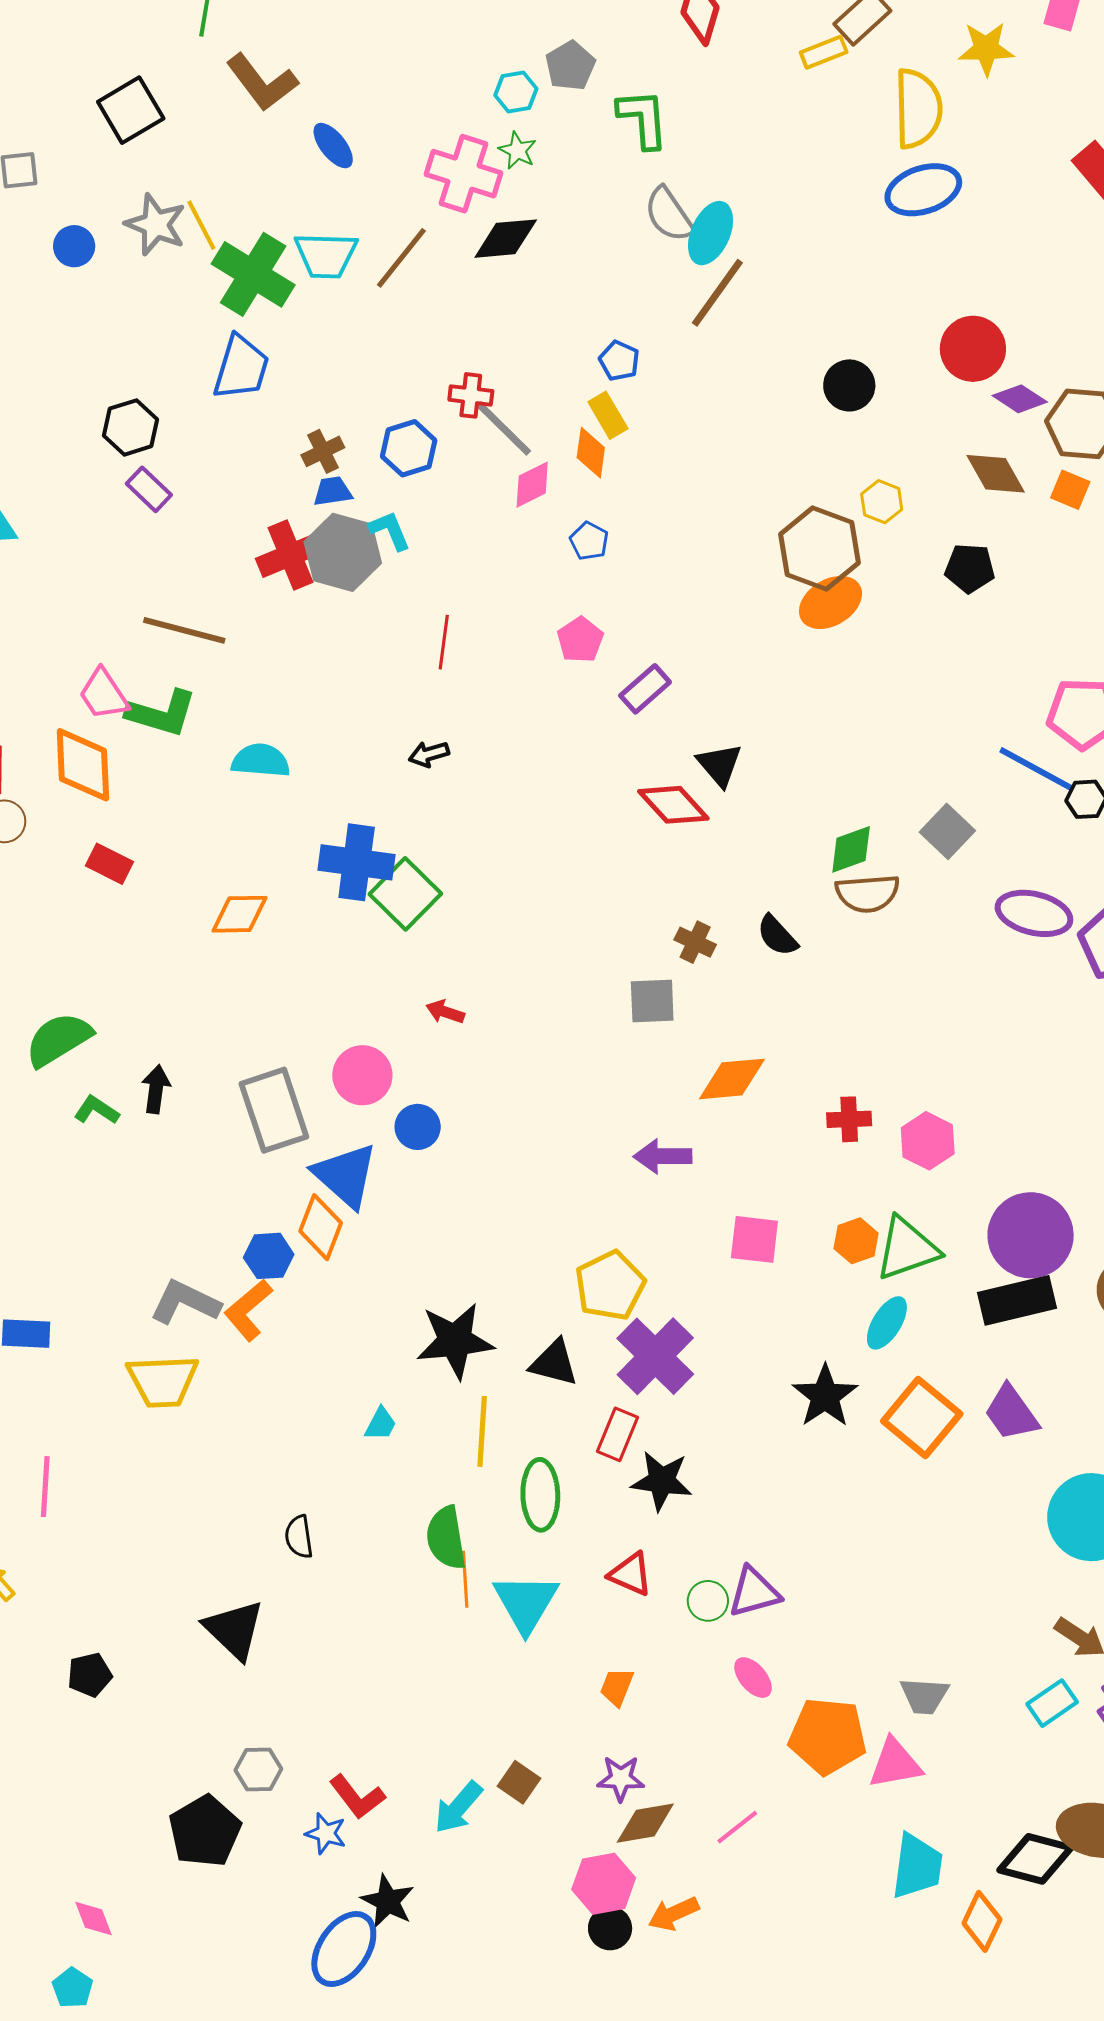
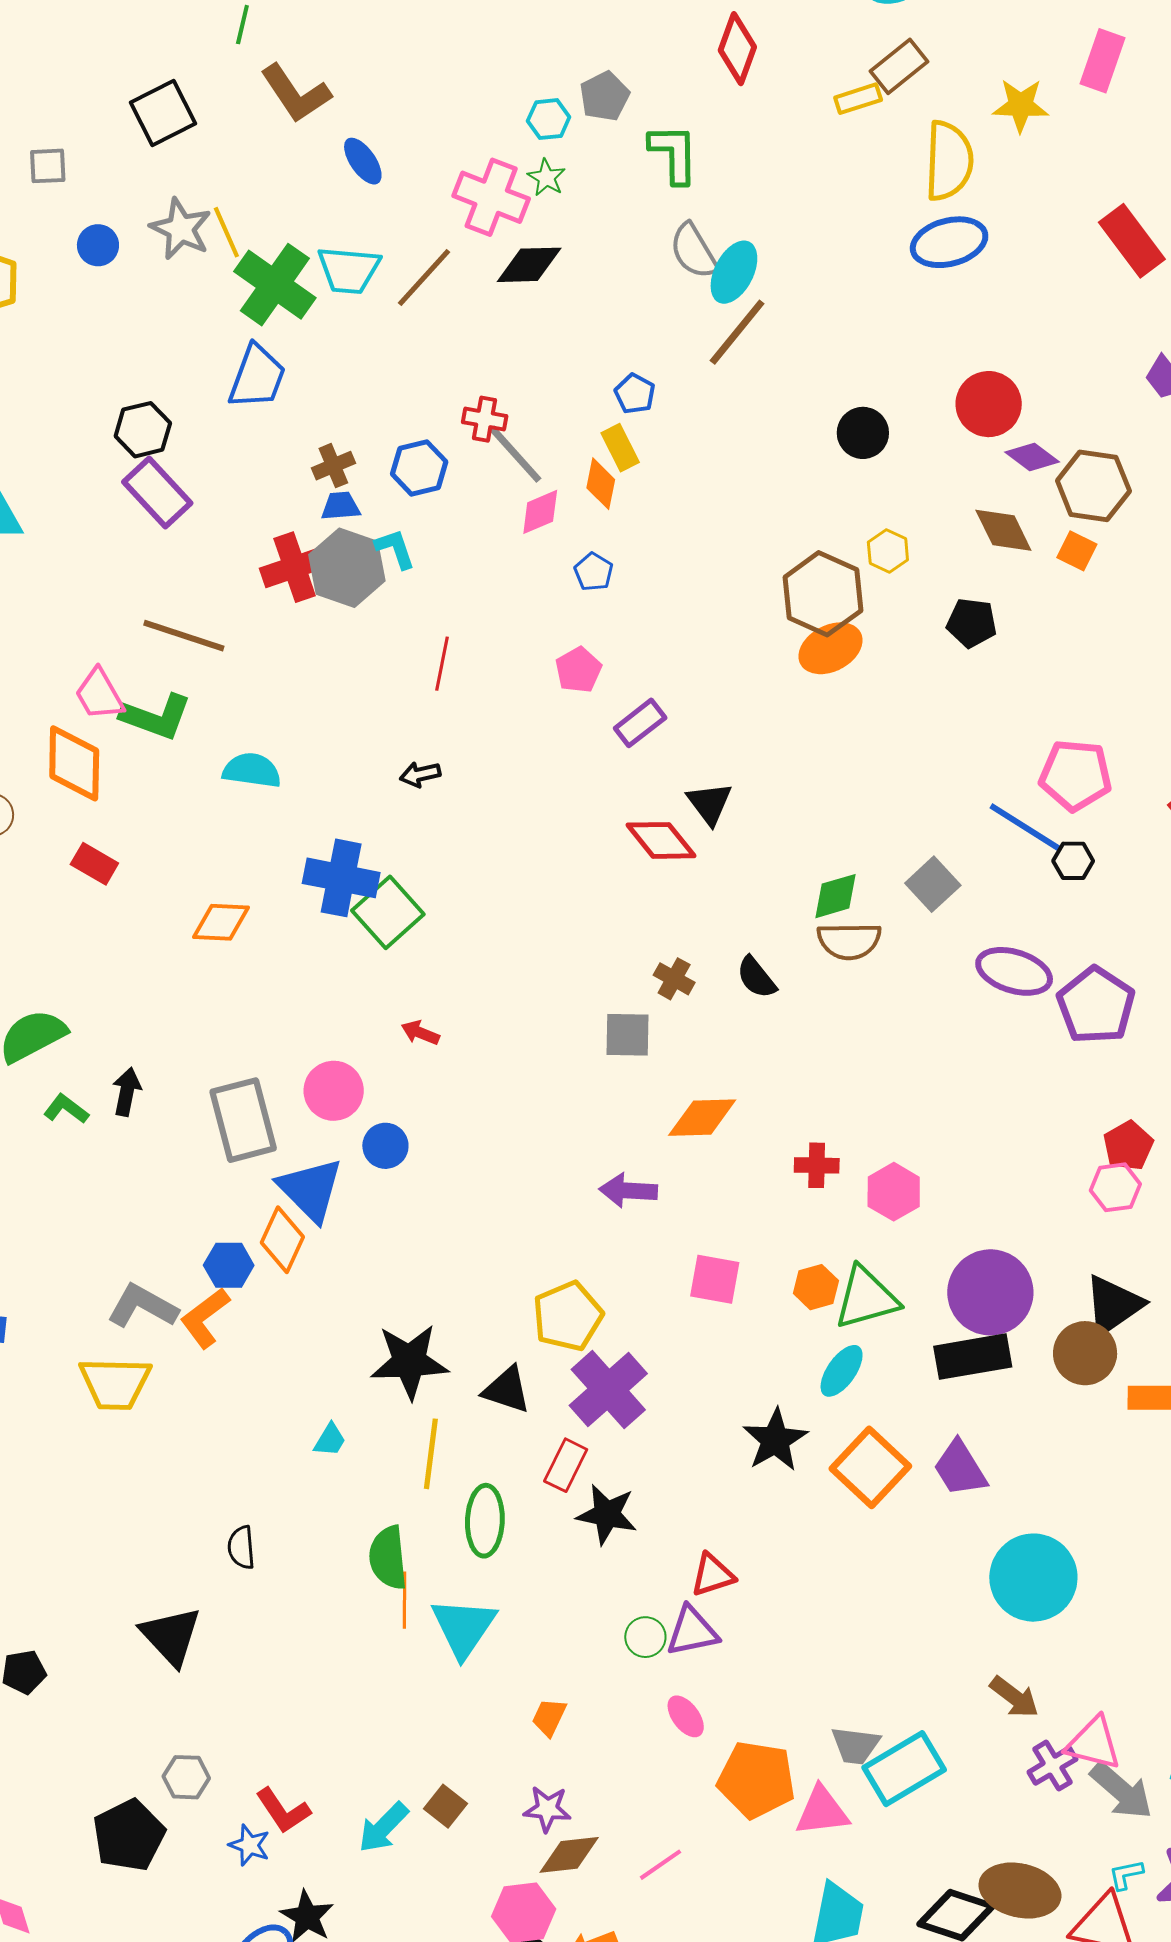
purple rectangle: (149, 489) -> (157, 493), size x1.5
red triangle: (630, 1574) -> (713, 1575), moved, turned -45
cyan rectangle: (1052, 1703) -> (904, 1769), moved, size x1.6

